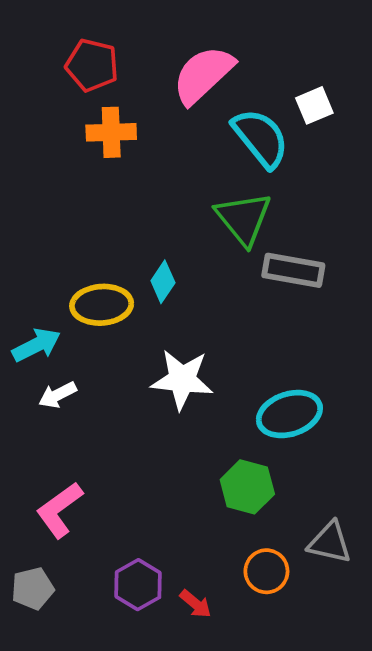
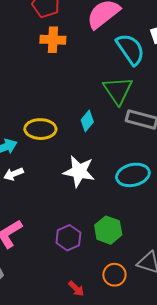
cyan diamond: (163, 282) -> (87, 121), moved
cyan ellipse: (289, 414) -> (133, 175), moved
purple hexagon: (138, 585) -> (68, 238), moved

